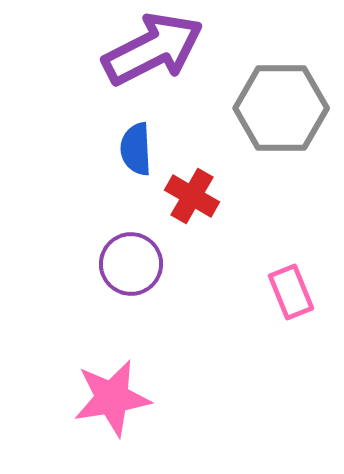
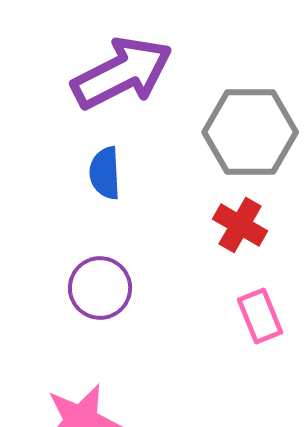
red cross: (192, 196) -> (240, 225), moved

